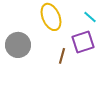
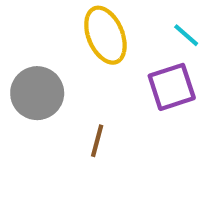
brown line: (62, 56) -> (97, 141), moved

